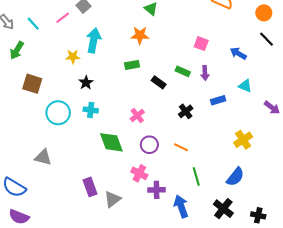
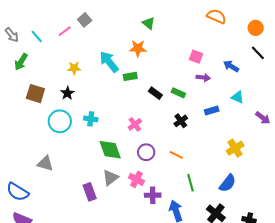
cyan arrow: (94, 40) -> (109, 62), moved, turned -50
green rectangle: (183, 71) -> (178, 93), moved
purple arrow: (205, 73) -> (203, 78), moved, turned -80
black star: (86, 83) -> (67, 93), moved
gray triangle: (112, 199) -> (110, 178), moved

